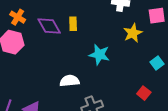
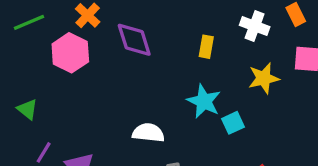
yellow rectangle: (73, 24) -> (206, 47), moved
cyan square: (157, 63) -> (233, 123), moved

